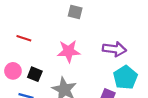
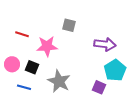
gray square: (75, 12) -> (69, 25), moved
pink star: (69, 51) -> (47, 46), moved

